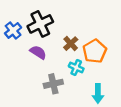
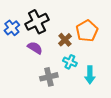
orange pentagon: (95, 51) -> (87, 31), moved
cyan arrow: (98, 94) -> (90, 75), moved

